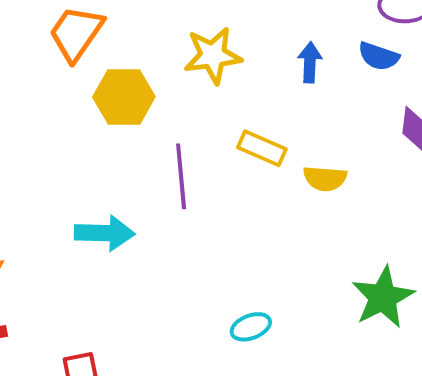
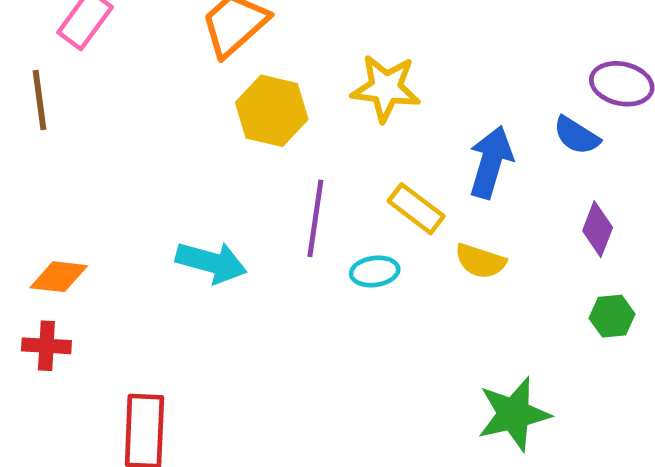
blue arrow: (310, 62) -> (491, 162), moved, size x1.5
cyan ellipse: (251, 327) -> (375, 271), moved

